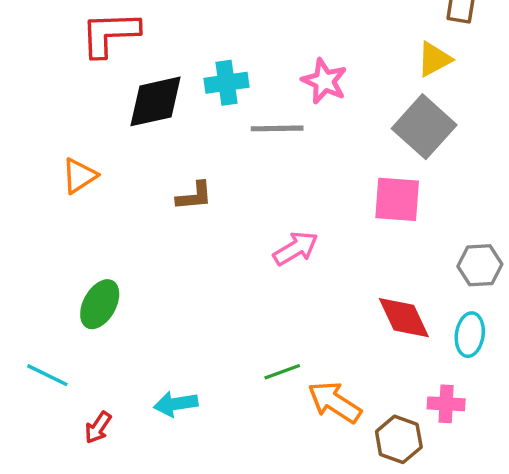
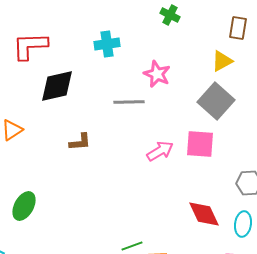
cyan cross: (226, 83) -> (107, 44), moved
pink arrow: (296, 248) -> (160, 151), moved

